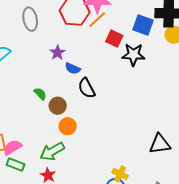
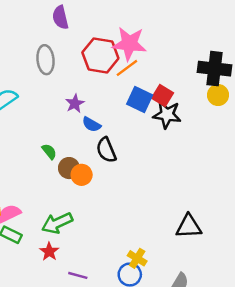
blue square: (143, 25) -> (140, 99), moved
red square: (114, 39) -> (162, 95), moved
orange circle: (68, 126) -> (82, 175), moved

